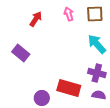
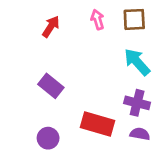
purple rectangle: (21, 53) -> (51, 86), moved
purple circle: (42, 98) -> (48, 138), moved

